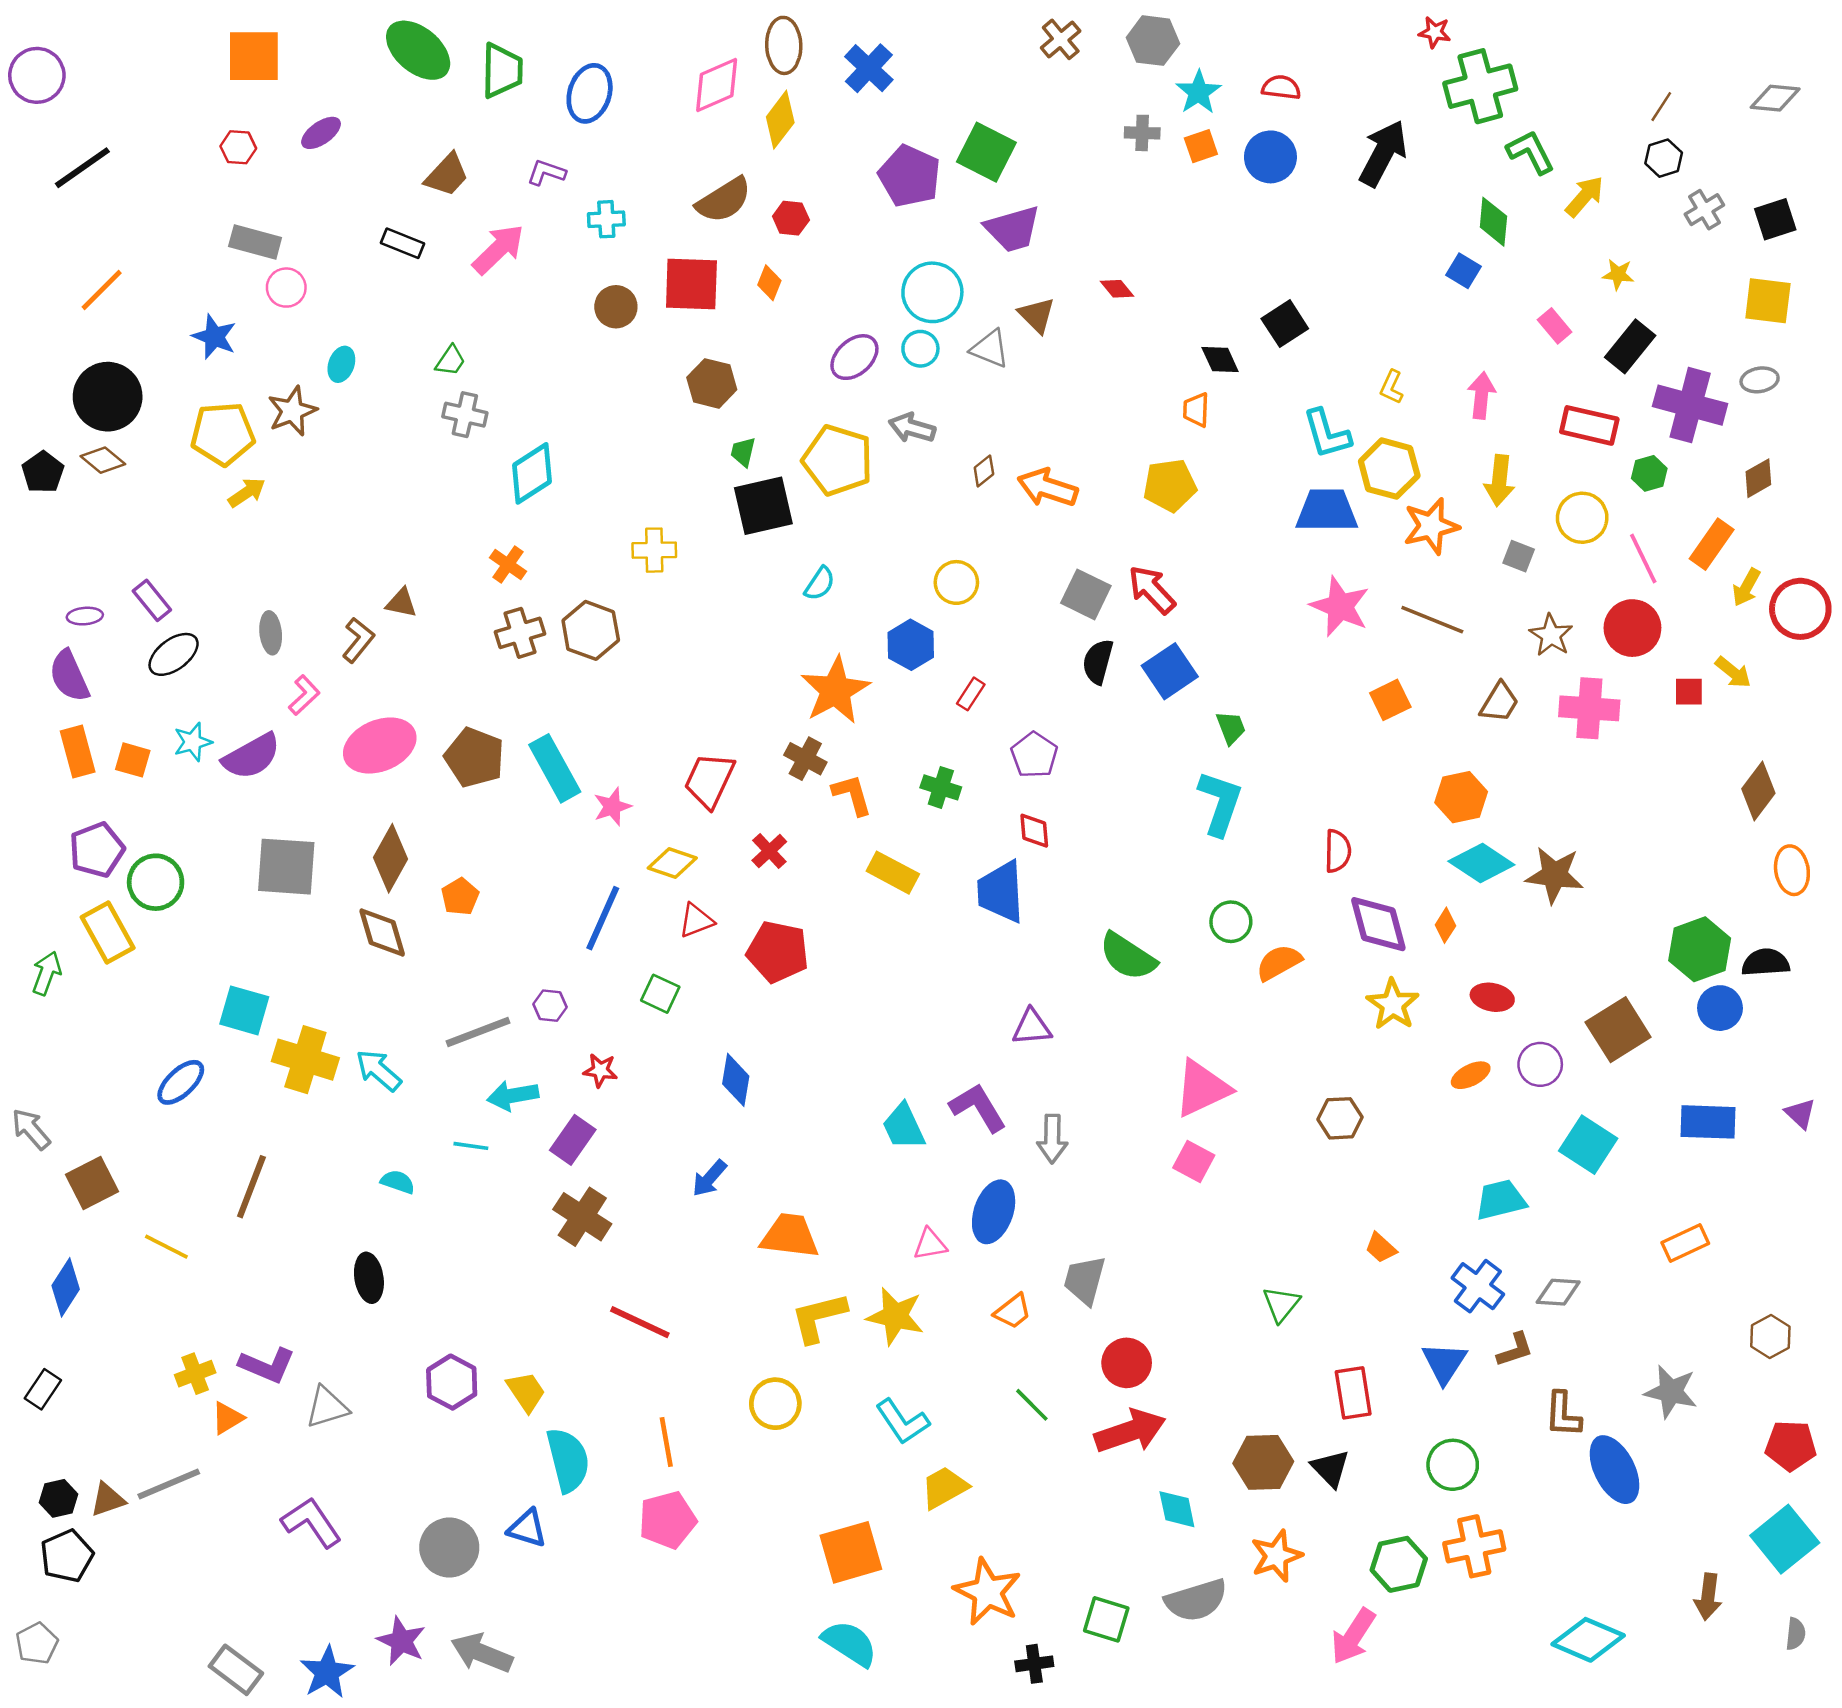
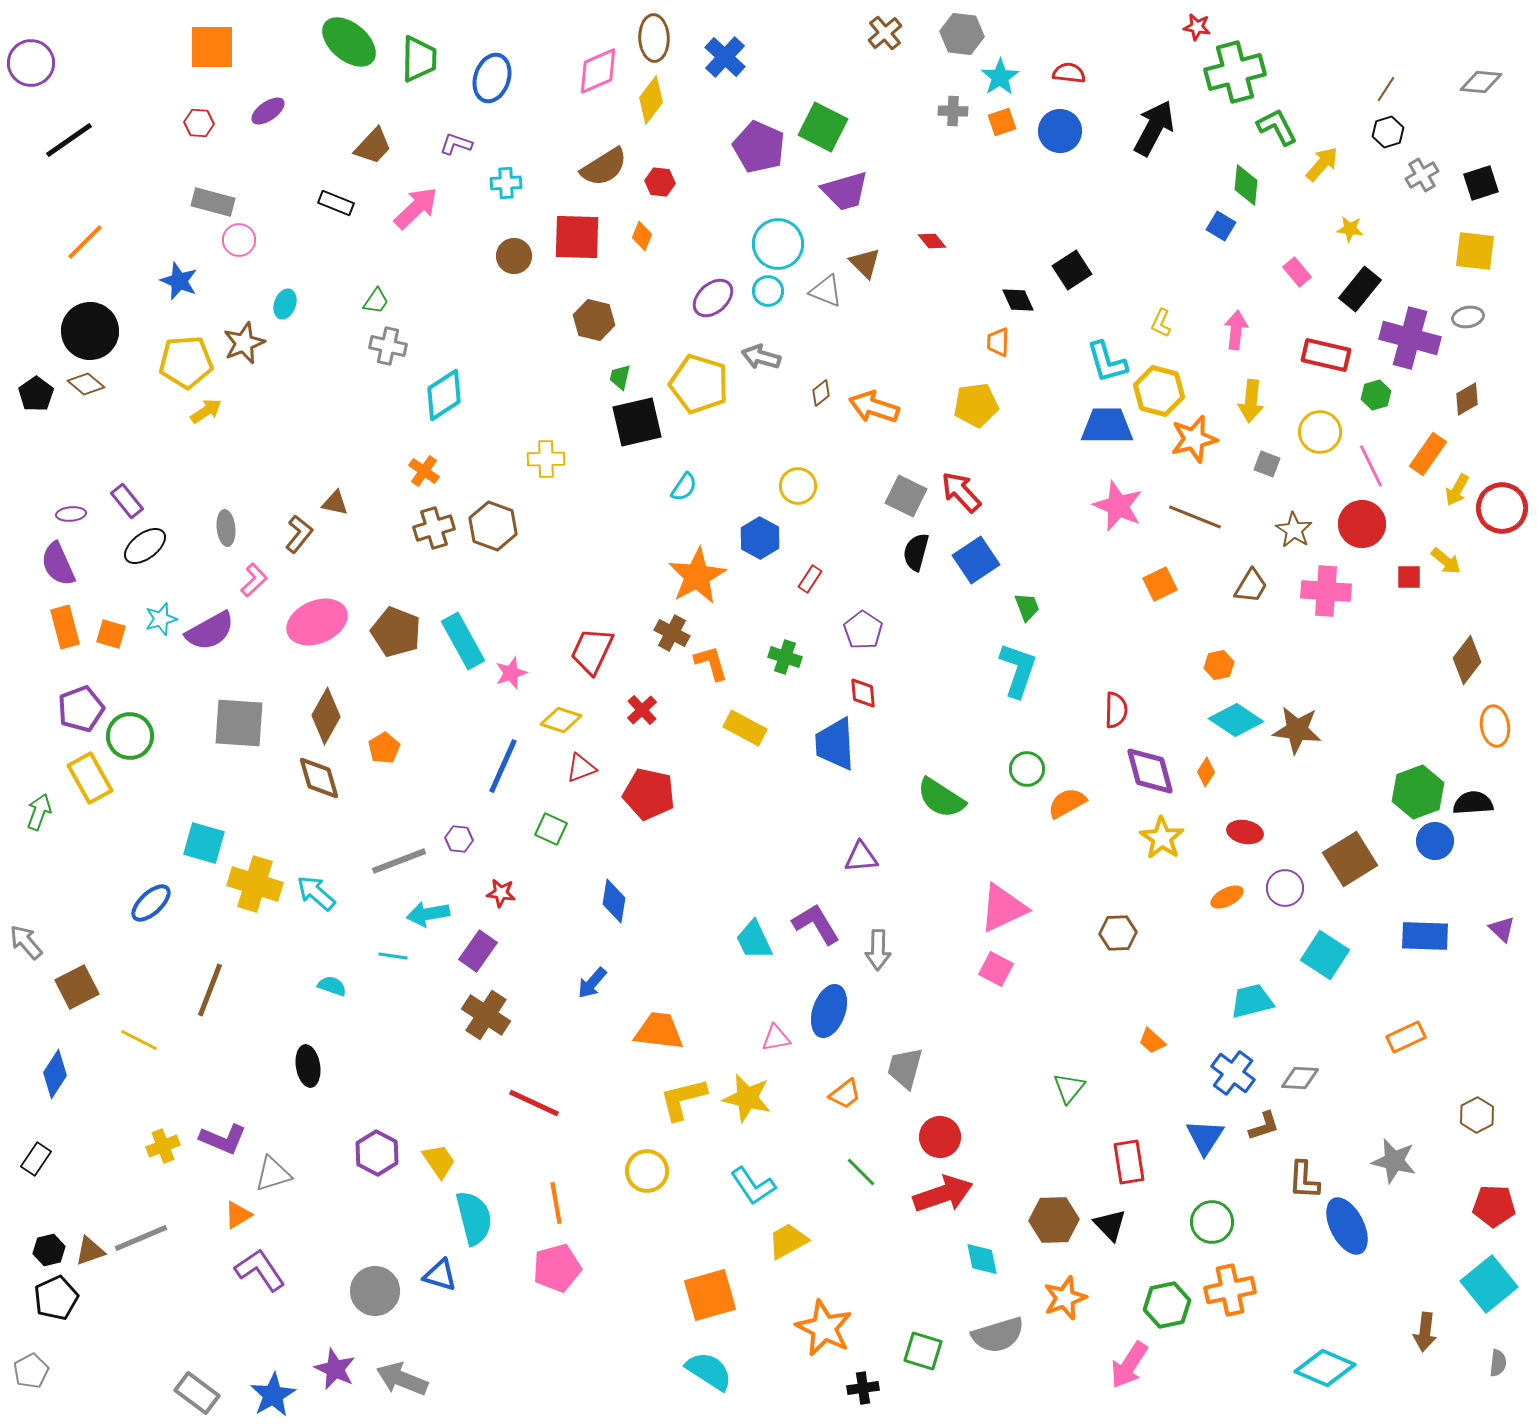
orange hexagon: (1461, 797) -> (1219, 665), size x0.7
orange triangle: (227, 1418) -> (238, 1215), moved

